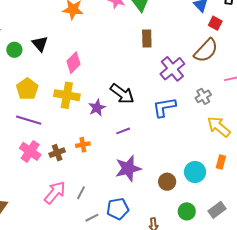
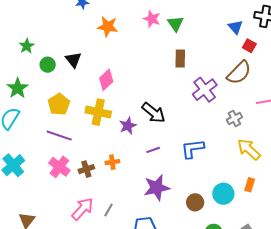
blue L-shape: (164, 107) -> (193, 149), moved

